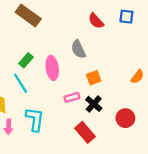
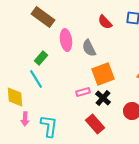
pink ellipse: (52, 68) -> (66, 40), moved
orange square: (94, 78) -> (103, 74), size x1.6
cyan L-shape: (35, 119) -> (49, 126), moved

